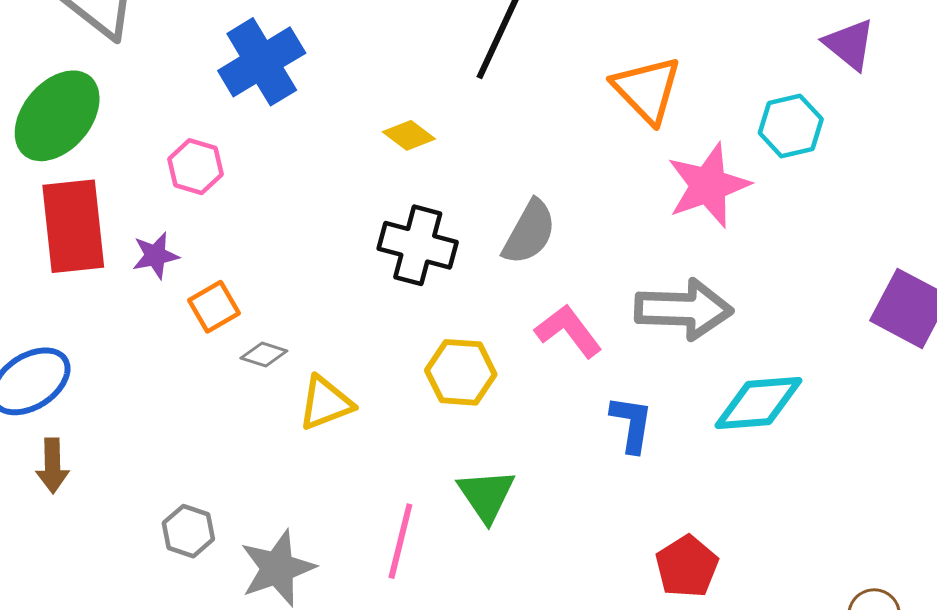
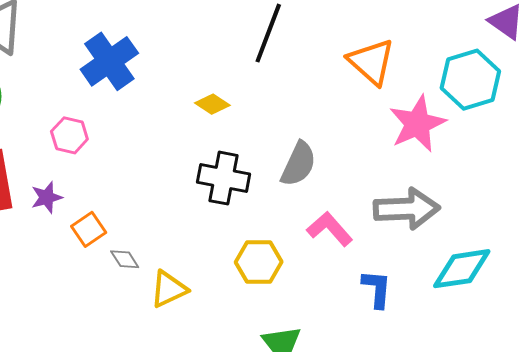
cyan hexagon: (791, 126) -> (470, 80), size x1.4
gray diamond: (264, 354) -> (125, 259), turned 44

